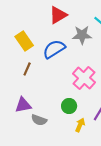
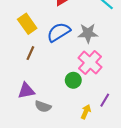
gray star: (82, 35) -> (88, 33), moved
green circle: (69, 106) -> (73, 80), moved

